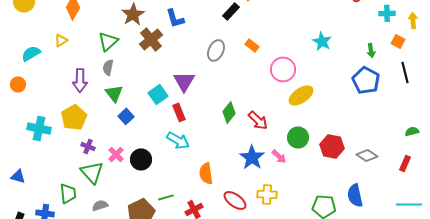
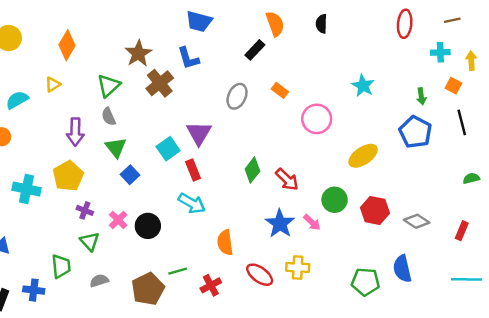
gray semicircle: (108, 67) -> (109, 117), turned -35
yellow ellipse: (301, 95) -> (363, 156), moved
green semicircle: (412, 131) -> (471, 178), moved
green triangle: (92, 172) -> (90, 241), size x0.7

